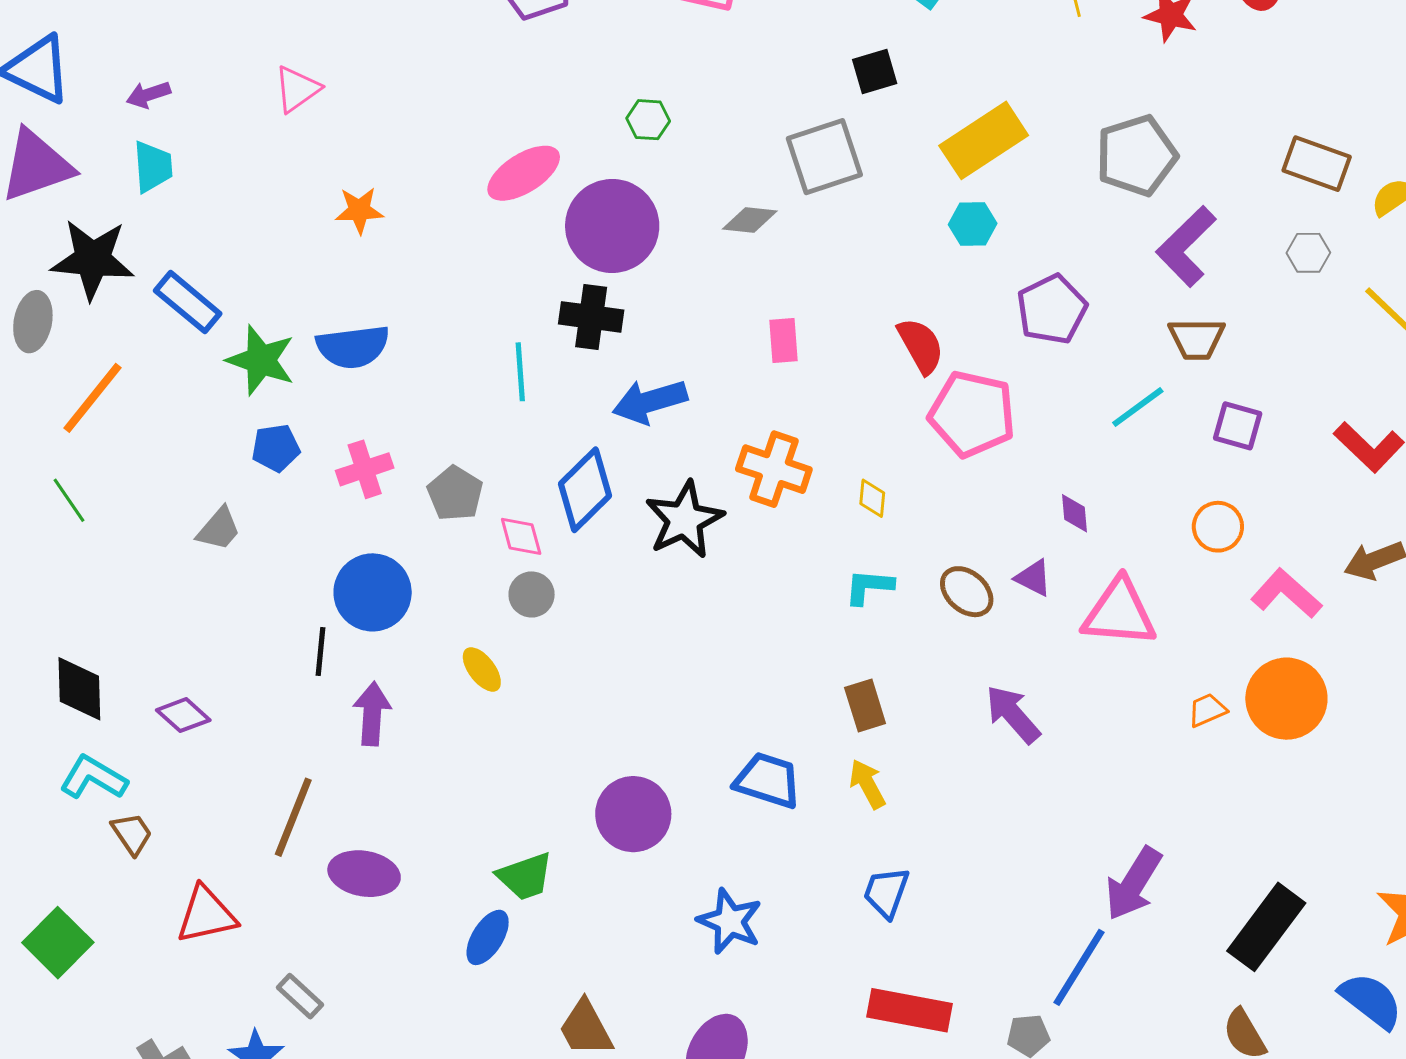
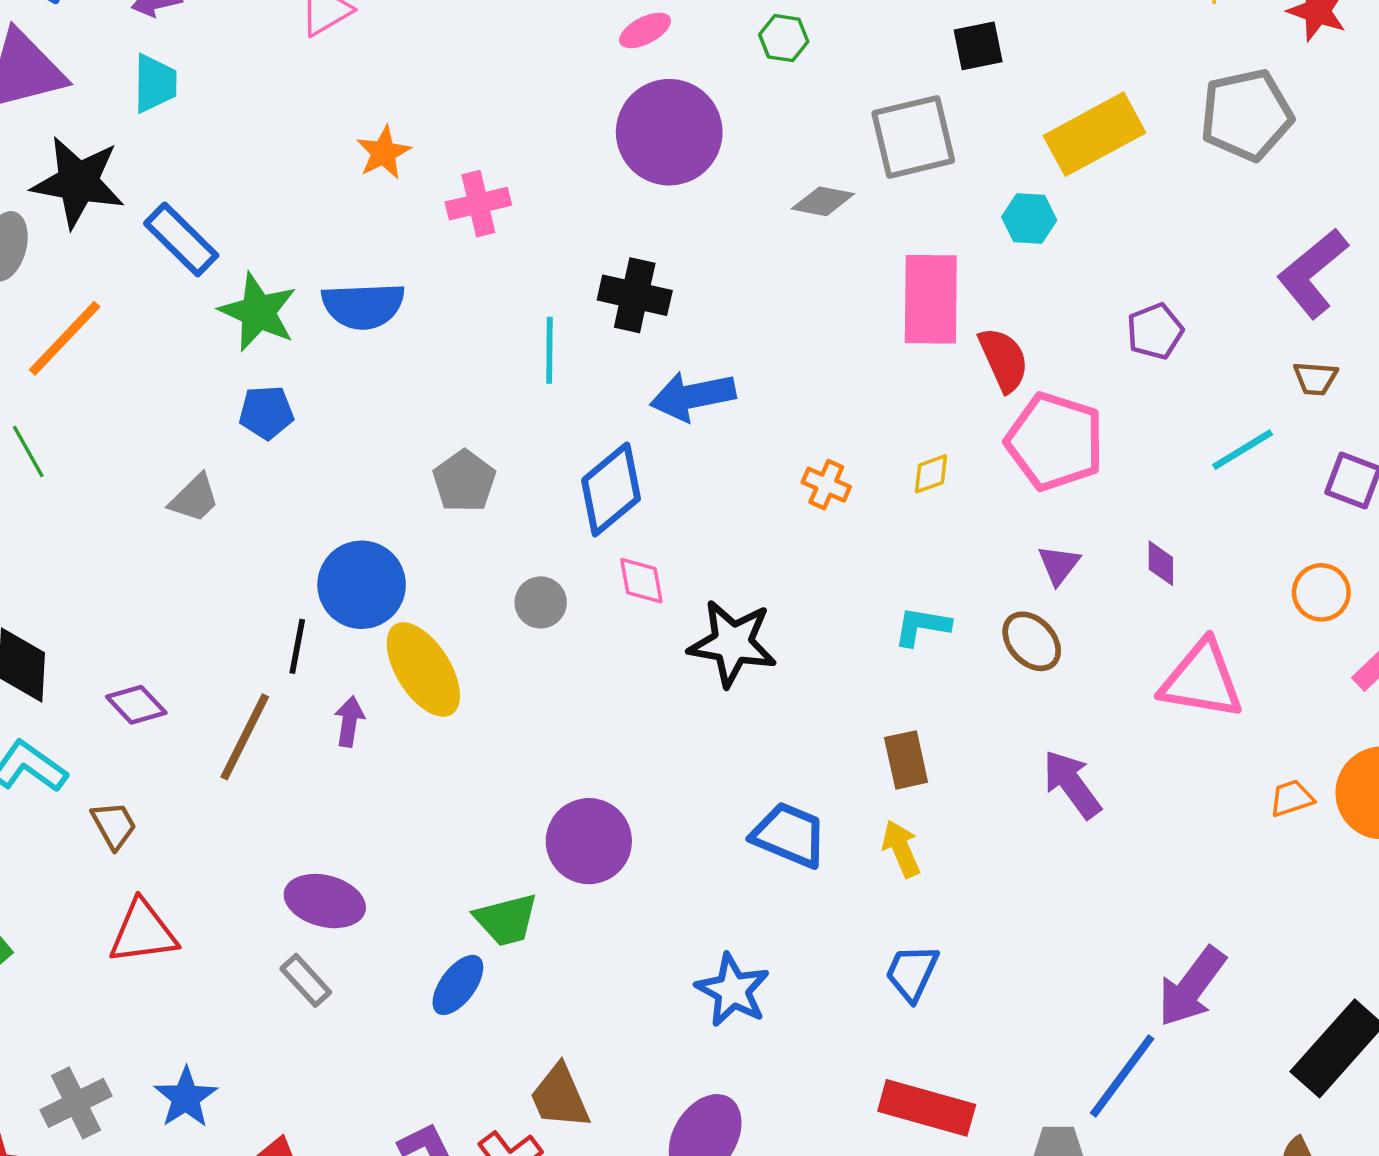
green hexagon: (648, 120) -> (784, 38), moved
gray pentagon: (1136, 156) -> (1246, 115), moved
pink ellipse: (524, 173) -> (645, 30), moved, size x0.6
orange star: (359, 210) -> (384, 153), turned -30
cyan hexagon: (973, 224) -> (1029, 219), moved
purple circle: (612, 226) -> (669, 132), moved
purple pentagon: (1052, 309) -> (1155, 331), size x0.7
brown trapezoid: (1197, 339) -> (1315, 378), size x0.7
pink rectangle: (783, 340) -> (931, 299), moved, size x1.8
pink cross: (365, 469) -> (478, 204), moved
orange cross: (774, 469) -> (826, 485), size x0.6
yellow diamond: (872, 498) -> (931, 474), moved, turned 60
black star: (684, 520) -> (732, 643), moved, turned 30
pink diamond: (521, 536) -> (641, 581), moved
purple triangle: (1033, 578) -> (1059, 565), moved, turned 36
yellow ellipse: (482, 669) -> (423, 670), moved, size x1.8
purple arrow: (372, 714) -> (349, 722), size x0.7
purple circle: (633, 814) -> (589, 841), moved
brown line: (293, 817) -> (245, 737), moved
brown trapezoid: (132, 834) -> (114, 825), moved
gray rectangle: (300, 996) -> (306, 980), moved

